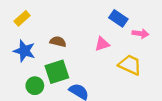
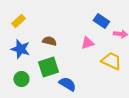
green circle: (35, 86) -> (21, 79), moved

